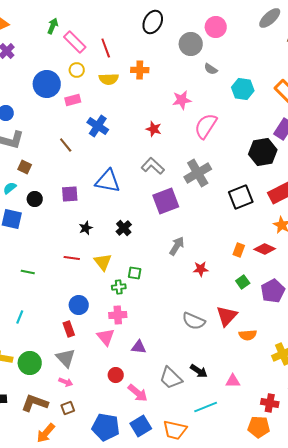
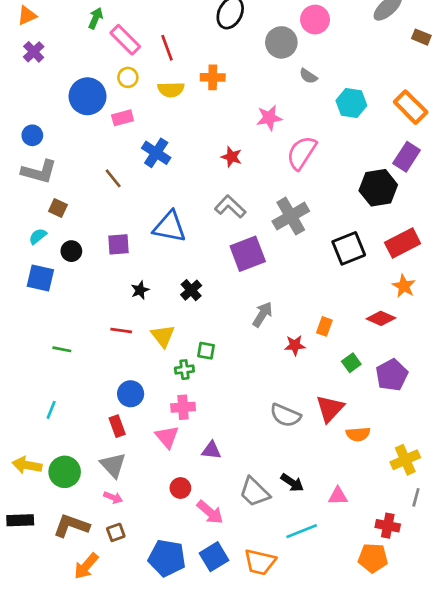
orange rectangle: (239, 250) -> (324, 326), moved

